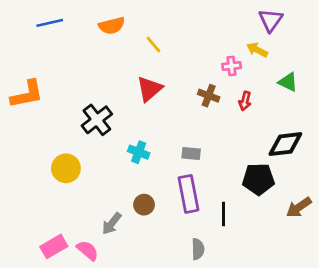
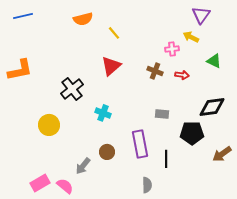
blue line: (50, 23) -> (23, 16), moved
red arrow: (245, 101) -> (182, 75), turned -96
gray rectangle: (191, 153) -> (162, 114), moved

